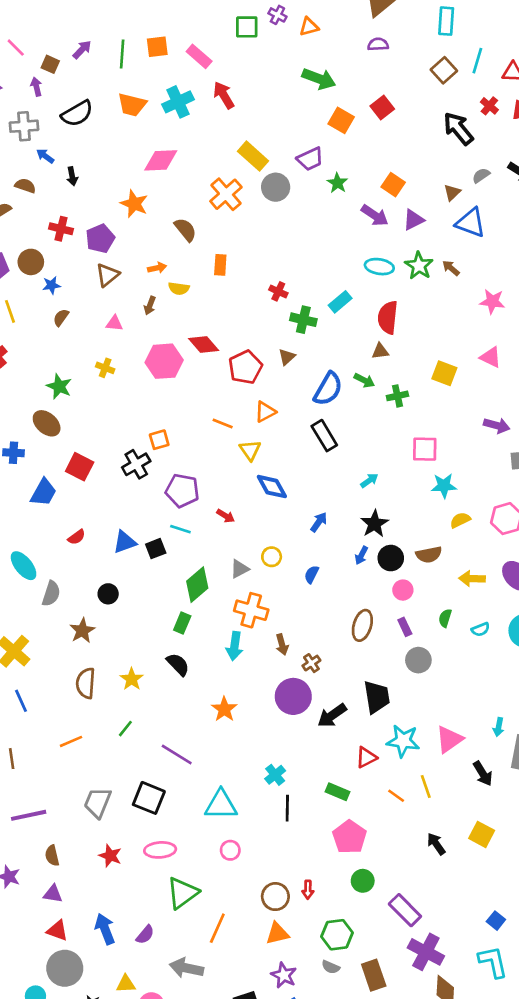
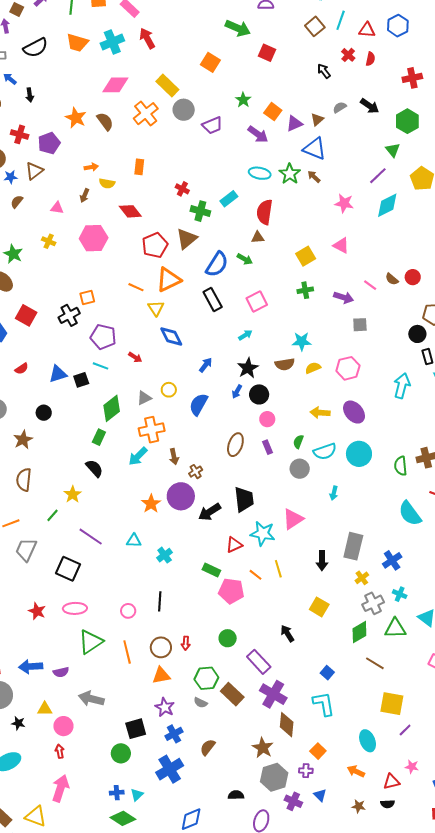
green arrow: (319, 79) -> (238, 28), moved
red square: (382, 107) -> (267, 53), turned -30
orange square: (341, 120) -> (210, 62), moved
black arrow: (458, 128) -> (324, 71), size x0.6
purple trapezoid: (310, 159) -> (212, 125), moved
pink diamond: (161, 160) -> (115, 85), moved
green star: (337, 183) -> (243, 100), moved
purple triangle: (414, 220) -> (294, 124), moved
blue triangle: (471, 223) -> (315, 149), moved
brown semicircle: (185, 230) -> (105, 121), moved
brown triangle: (107, 275) -> (34, 171), moved
red diamond: (204, 344) -> (130, 211), moved
brown triangle: (287, 357) -> (187, 239), size x1.6
yellow square: (444, 373) -> (306, 256), turned 36
green cross: (397, 396) -> (305, 290), moved
orange triangle: (265, 412) -> (169, 280), size x1.5
pink square: (425, 449) -> (257, 301), moved, turned -30
brown semicircle: (429, 555) -> (285, 364), moved
blue semicircle: (311, 574) -> (198, 404), size x1.6
orange cross: (251, 610) -> (152, 430), turned -30
cyan semicircle: (481, 629) -> (325, 451), size x1.6
cyan arrow: (235, 646) -> (138, 456), turned 35
gray circle: (418, 660) -> (300, 469), moved
yellow star: (132, 679) -> (73, 494), moved
orange star: (224, 709) -> (151, 504), moved
cyan arrow: (498, 727) -> (334, 493), moved
pink triangle: (449, 739) -> (293, 519), moved
black arrow: (483, 773) -> (322, 561), turned 30
gray trapezoid: (98, 803) -> (26, 550), moved
cyan triangle: (221, 805) -> (134, 541), moved, size x0.6
black line: (287, 808) -> (160, 601), moved
pink pentagon: (349, 837) -> (231, 591), moved, turned -30
black arrow: (436, 844) -> (287, 633), moved
orange line: (217, 928) -> (127, 652), moved, turned -40
blue arrow: (105, 929) -> (31, 667), turned -75
purple semicircle: (145, 935) -> (61, 672), turned 35
brown rectangle: (374, 975) -> (232, 694), moved, turned -30

